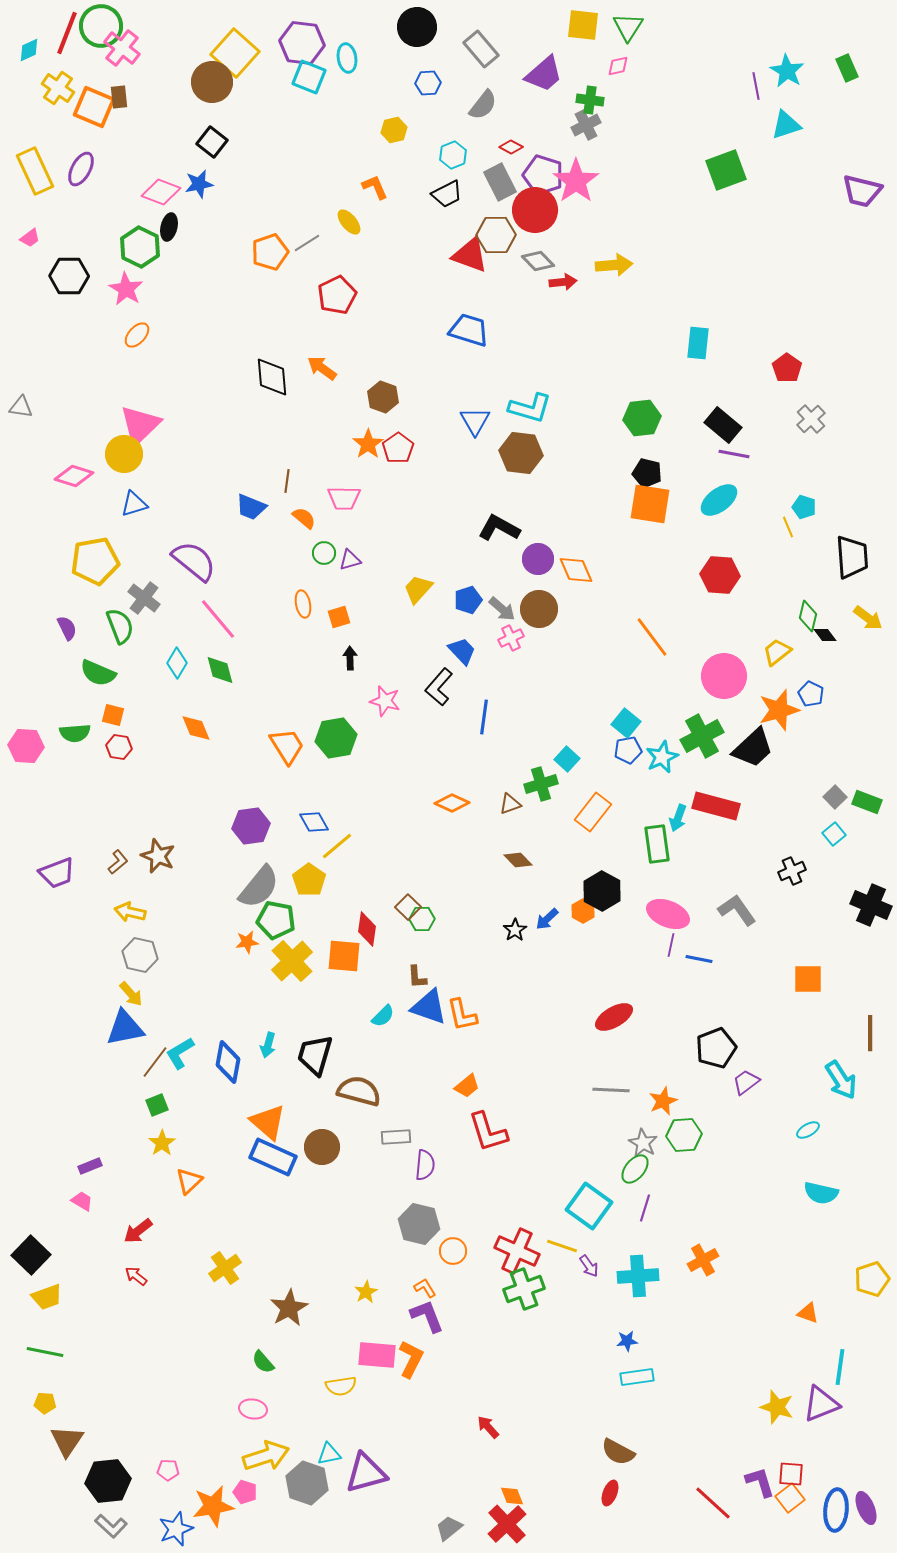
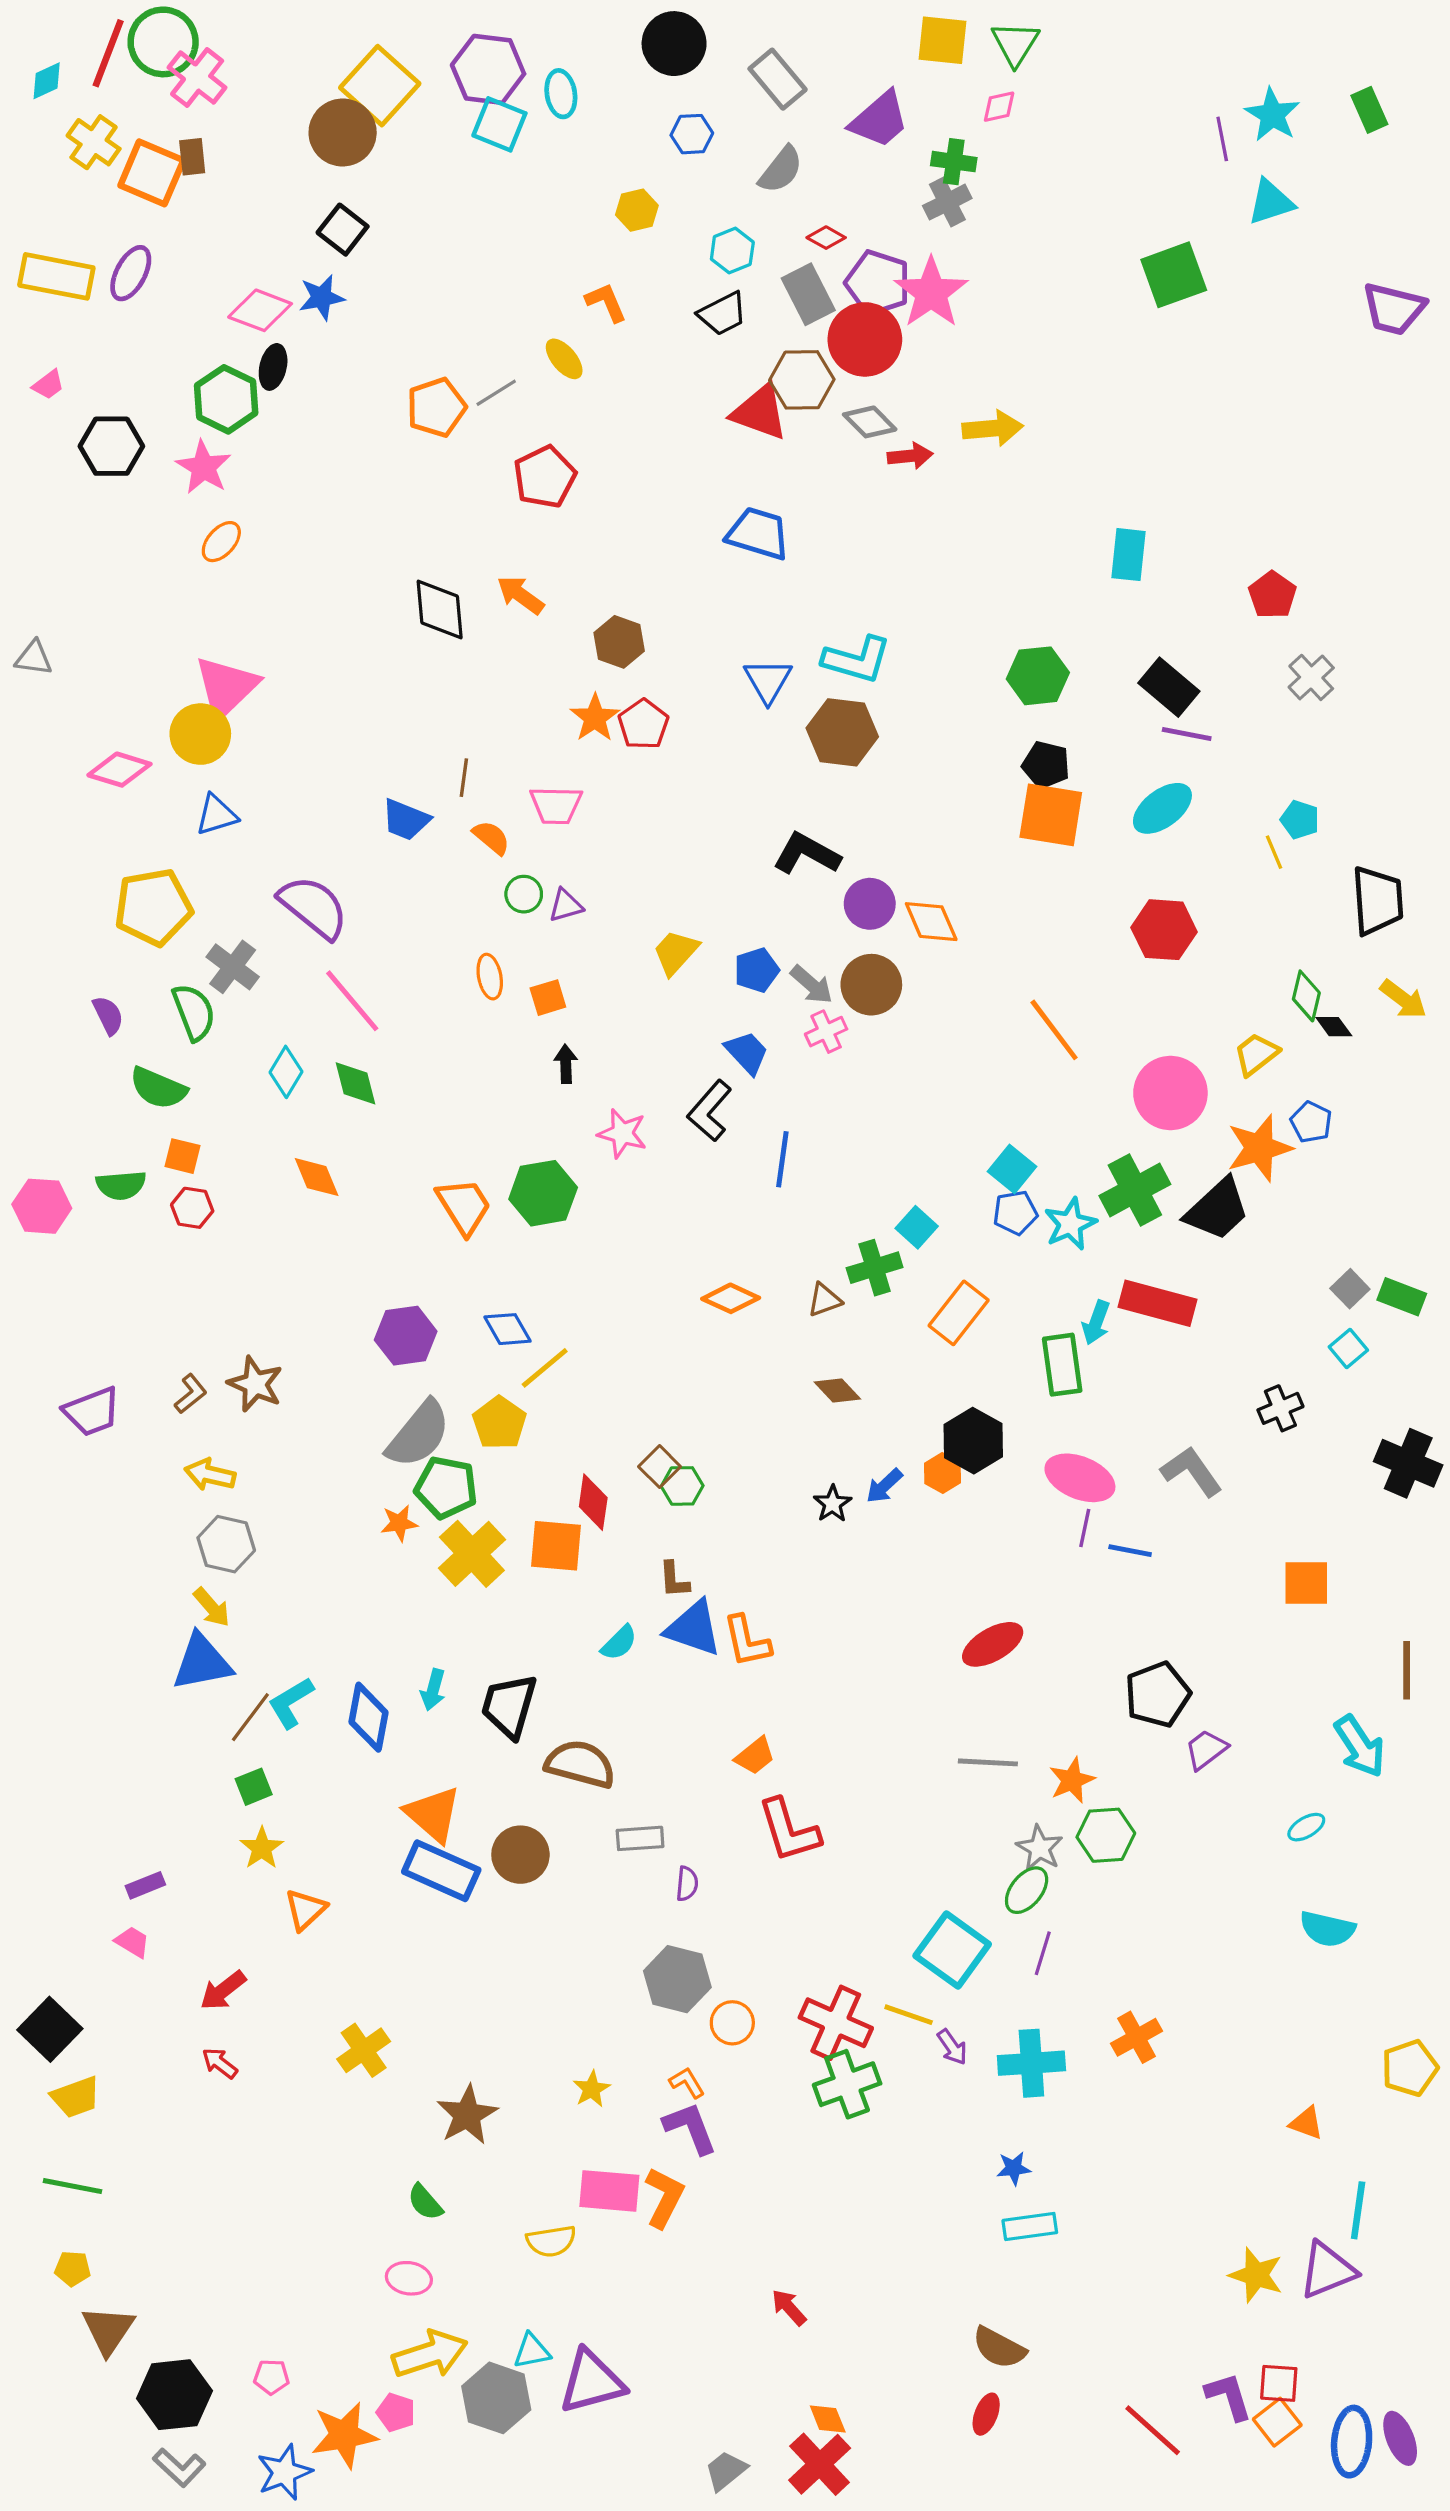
yellow rectangle: (35, 171) -> (56, 276), turned -54
purple semicircle: (425, 1165) -> (687, 1884), size x0.7

